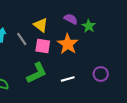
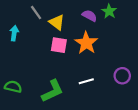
green star: (89, 26) -> (109, 11), moved
gray line: (22, 39) -> (36, 12), moved
green L-shape: (37, 73) -> (52, 91), moved

